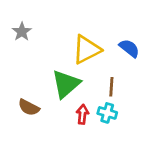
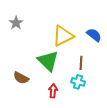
green triangle: (66, 84) -> (48, 61), turned -35
red arrow: (82, 114) -> (53, 91), moved

